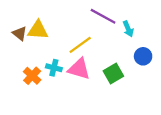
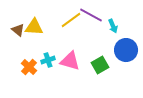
yellow line: (80, 45) -> (71, 20), moved
blue circle: (143, 56) -> (126, 50), size x1.5
cyan cross: (54, 68) -> (48, 60), turned -32

